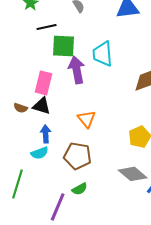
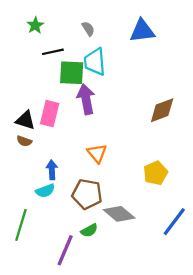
cyan trapezoid: (103, 54) -> (95, 62), moved
black triangle: (42, 106) -> (25, 120), moved
gray diamond: (133, 174) -> (119, 214), moved

